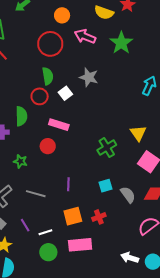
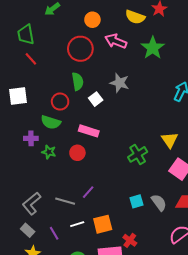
red circle: (40, 96) -> (60, 102), moved
green semicircle: (21, 116) -> (51, 122), turned 108
green star: (20, 161) -> (49, 152), moved
purple line: (68, 184) -> (88, 192), moved, turned 40
cyan square: (105, 186) -> (136, 201), moved
red cross: (99, 217) -> (130, 240), moved, turned -32
white line: (45, 232) -> (77, 224), moved

